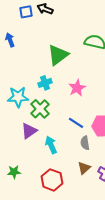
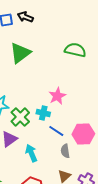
green triangle: (58, 55) -> (20, 53), moved
cyan cross: (45, 83) -> (43, 113), moved, turned 32

